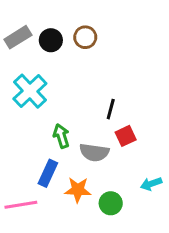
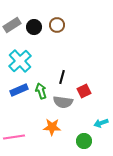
black line: (111, 109) -> (62, 77), moved
blue rectangle: (48, 173) -> (19, 90), moved, turned 42
green circle: (111, 203) -> (84, 141), moved

